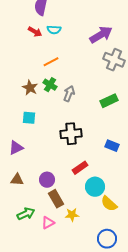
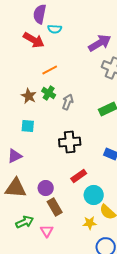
cyan semicircle: (54, 30) -> (55, 29), moved
red arrow: (35, 32) -> (34, 40), size x1.5
brown triangle: (17, 180) -> (16, 188), size x1.6
yellow star: (72, 215) -> (90, 223), moved
pink triangle: (48, 223) -> (47, 231), turned -32

